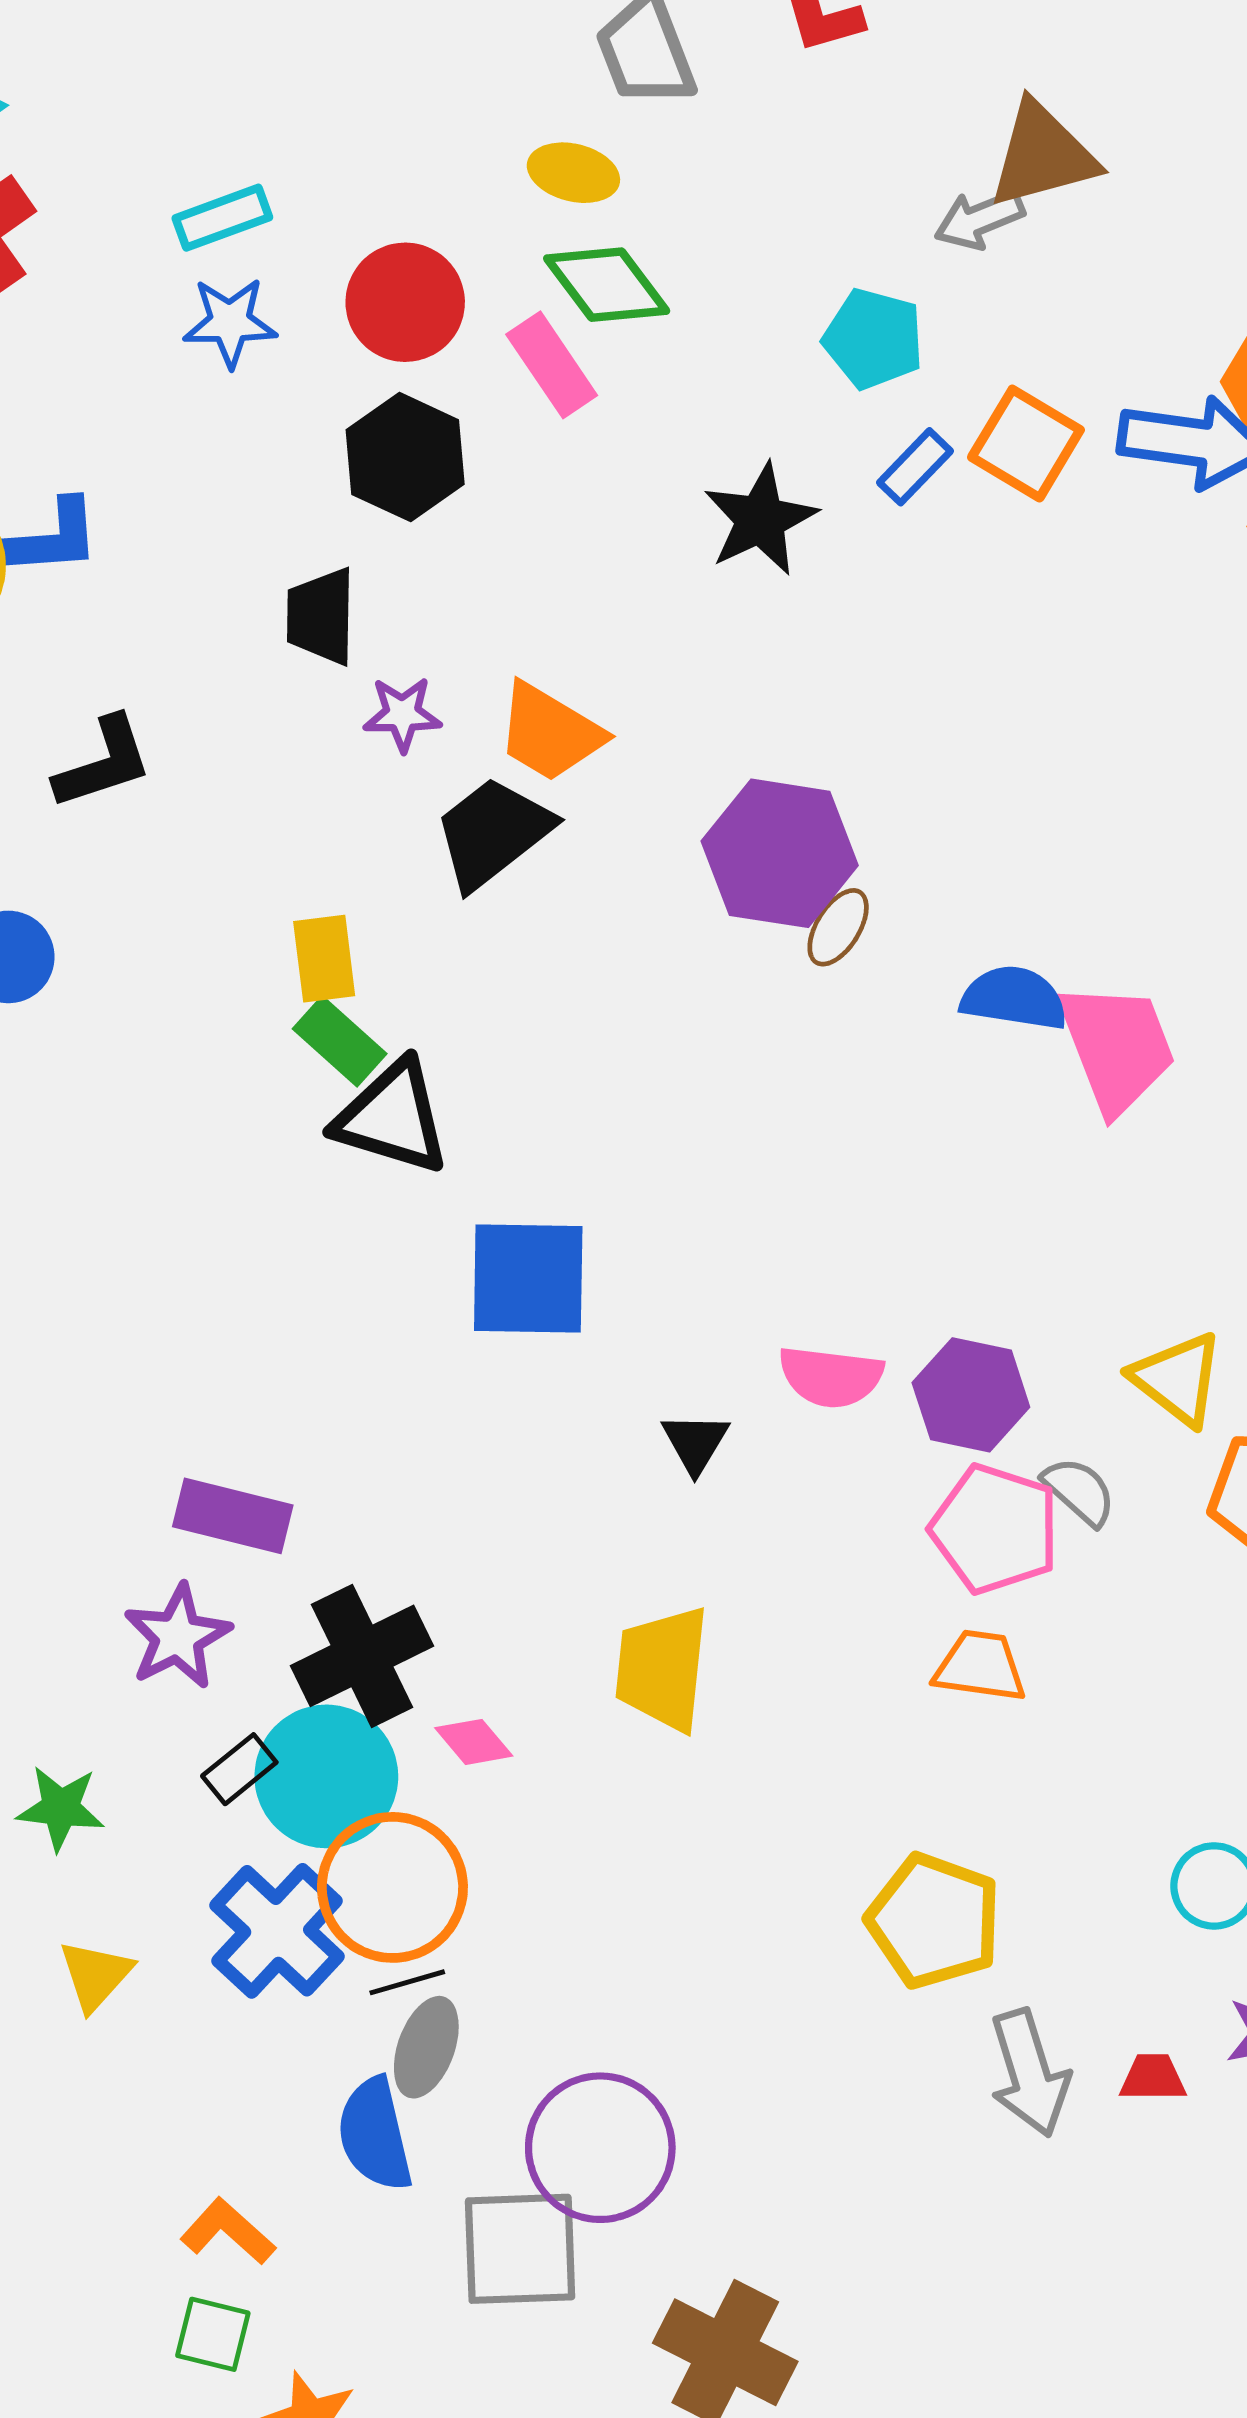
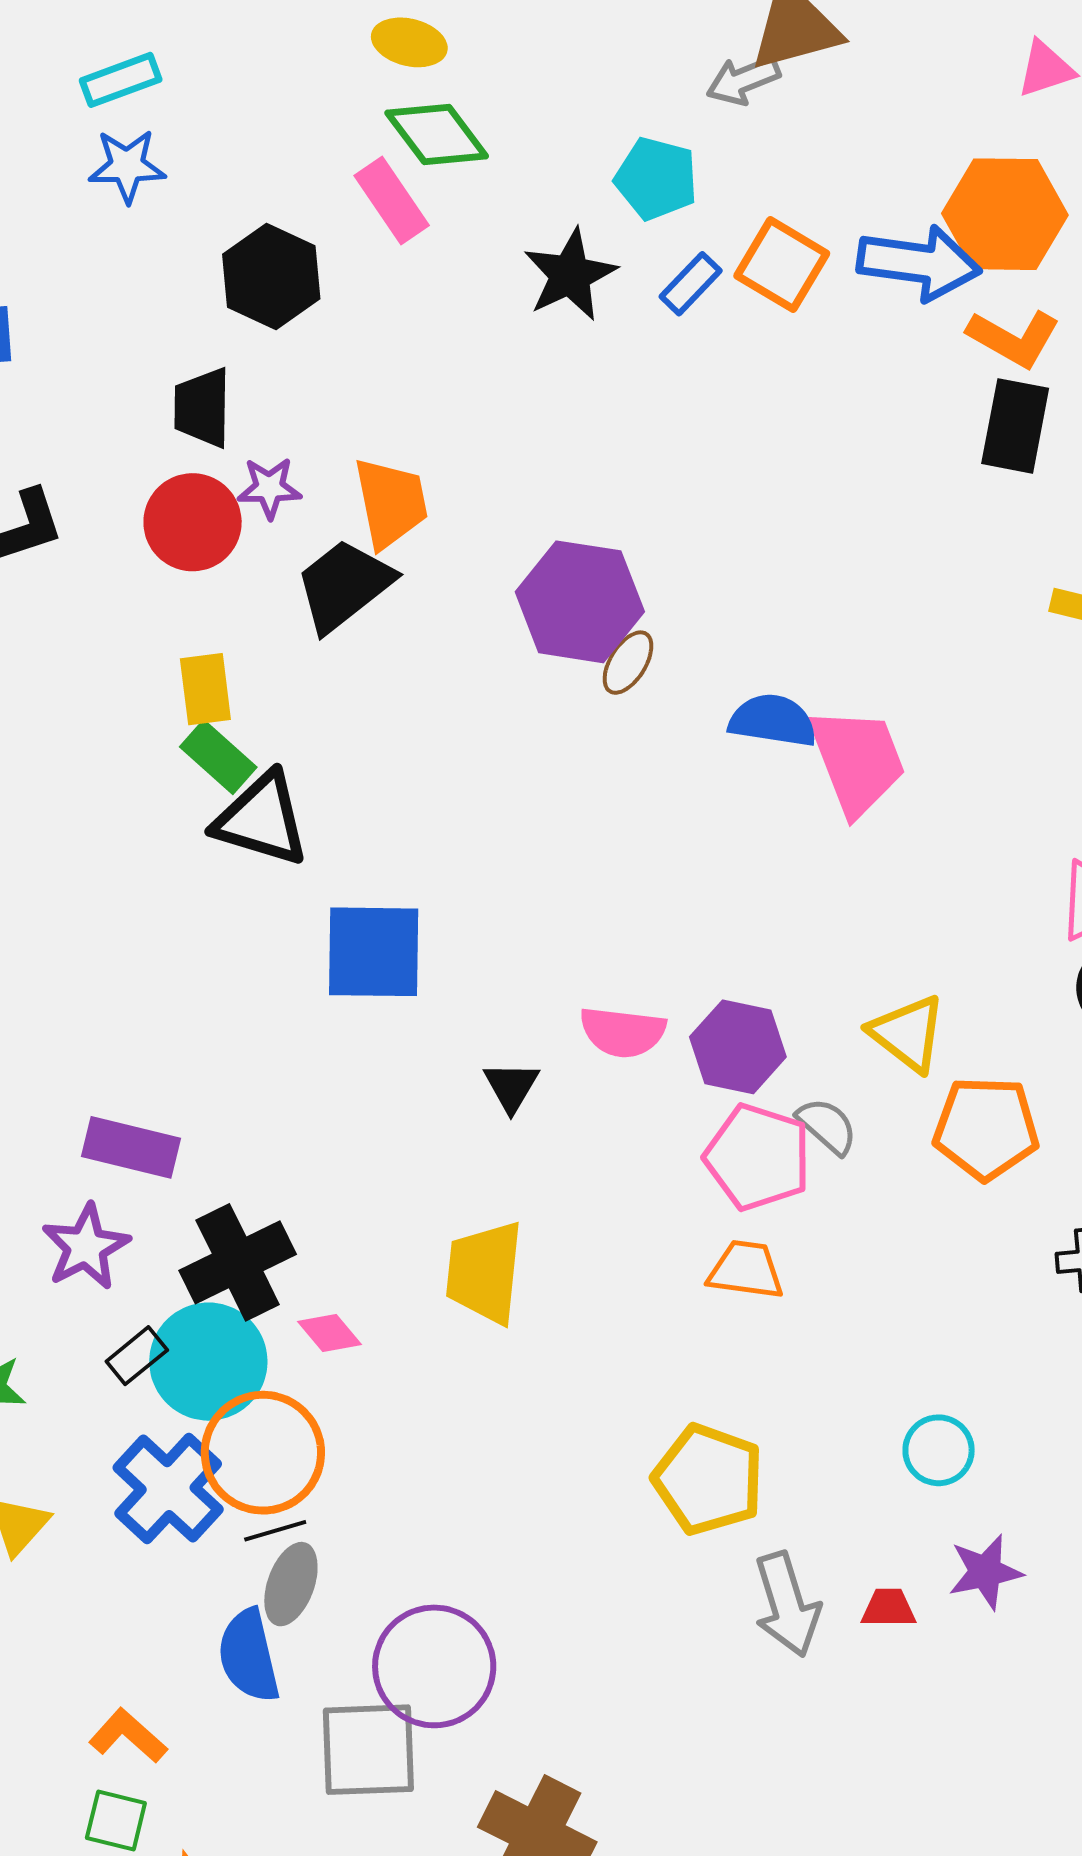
red circle: (405, 302) -> (193, 522), moved
black star: (760, 519) -> (570, 275), moved
orange trapezoid: (550, 732) -> (391, 503), turned -132

